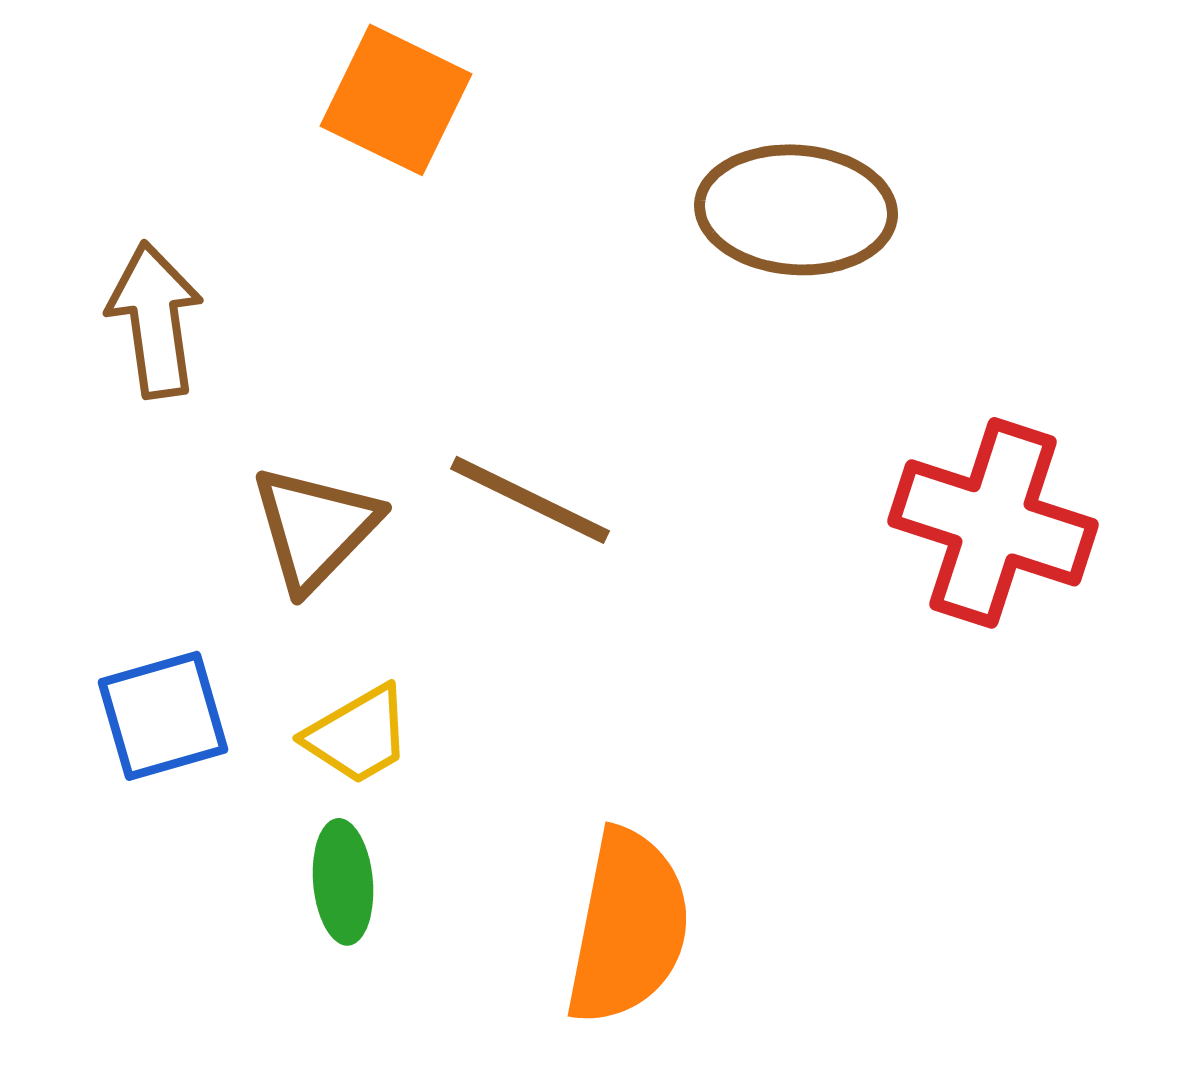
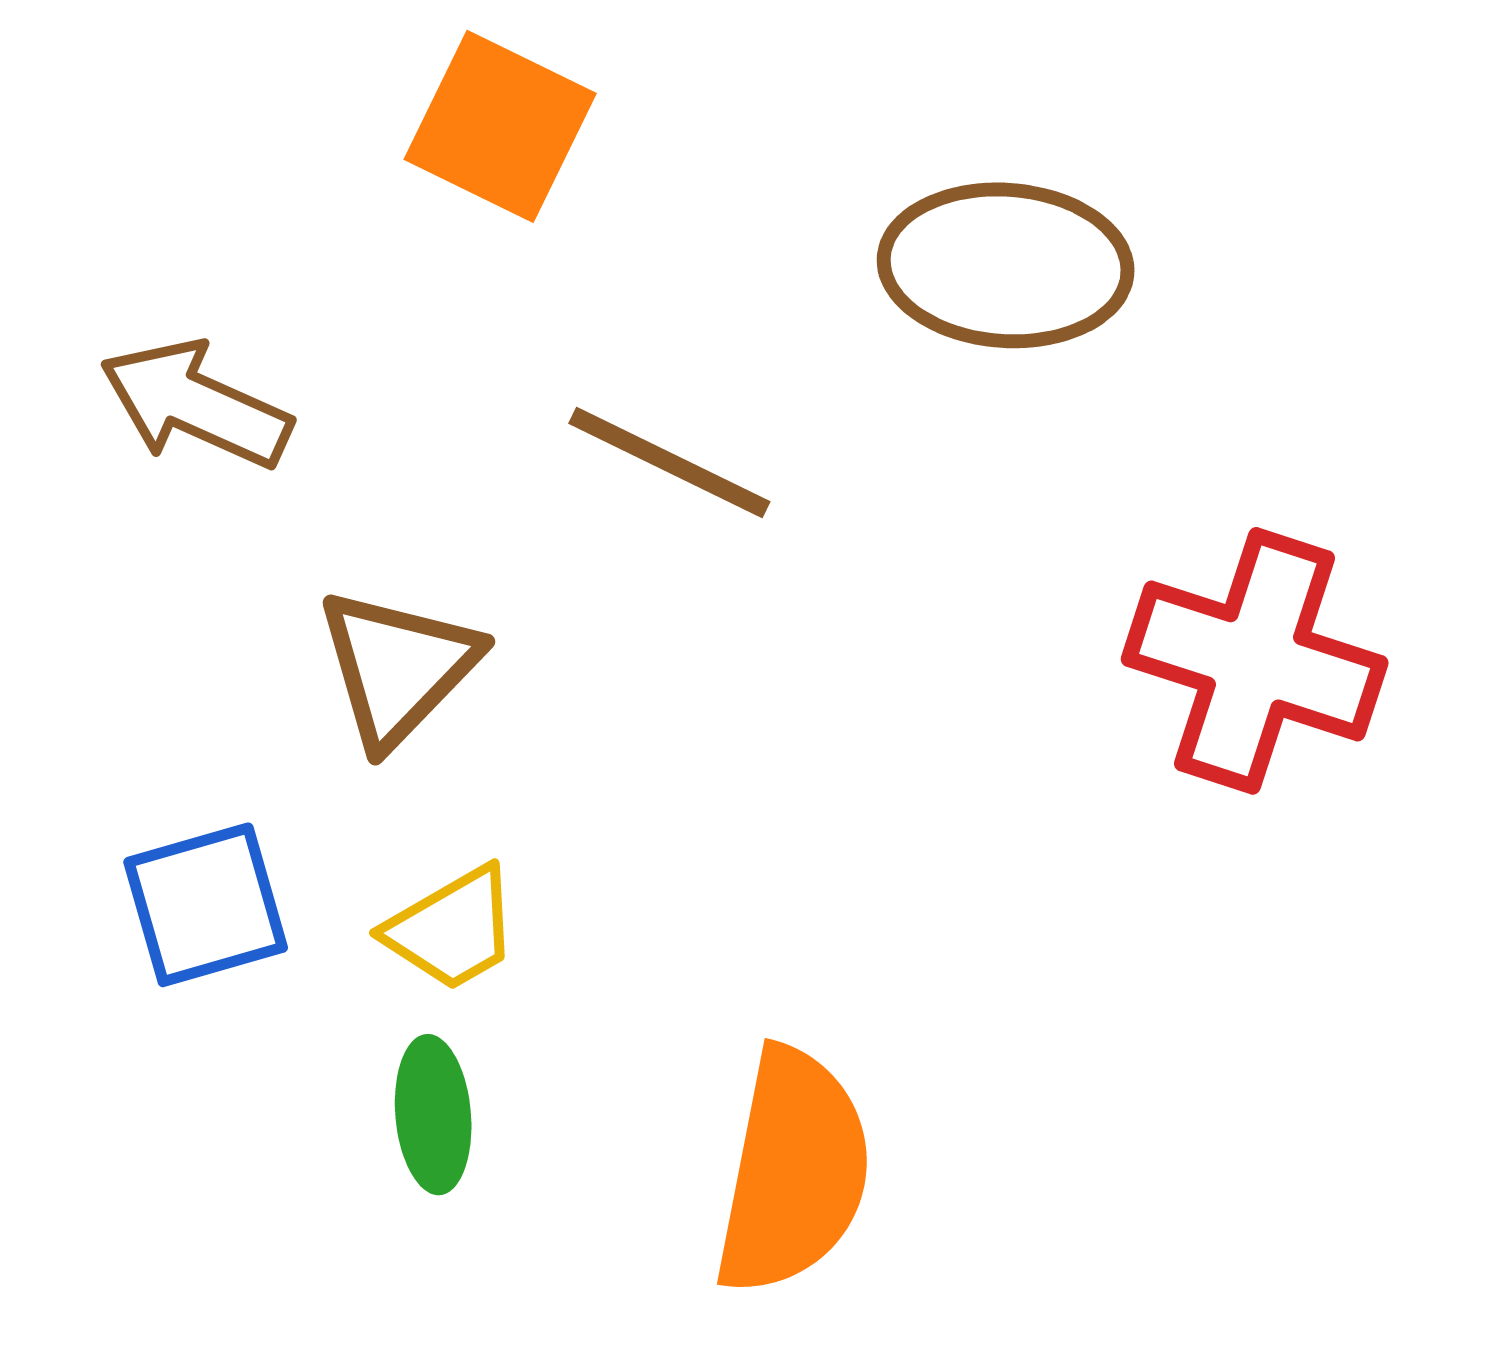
brown arrow: (155, 320) -> (196, 404), turned -58
brown line: (530, 500) -> (669, 463), moved

